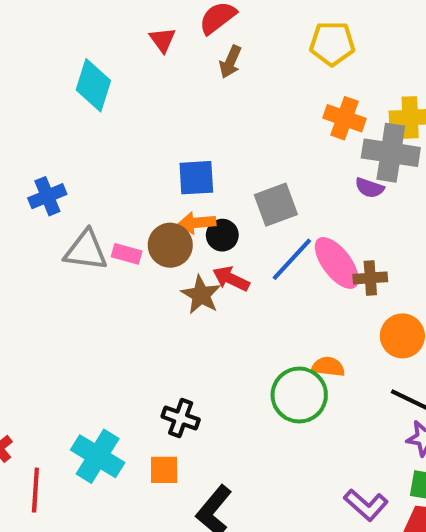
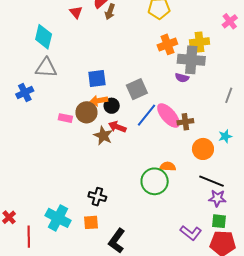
brown arrow: (230, 62) -> (110, 12), moved
orange cross: (345, 118) -> (167, 44), turned -36
gray triangle: (86, 251) -> (46, 68), moved

